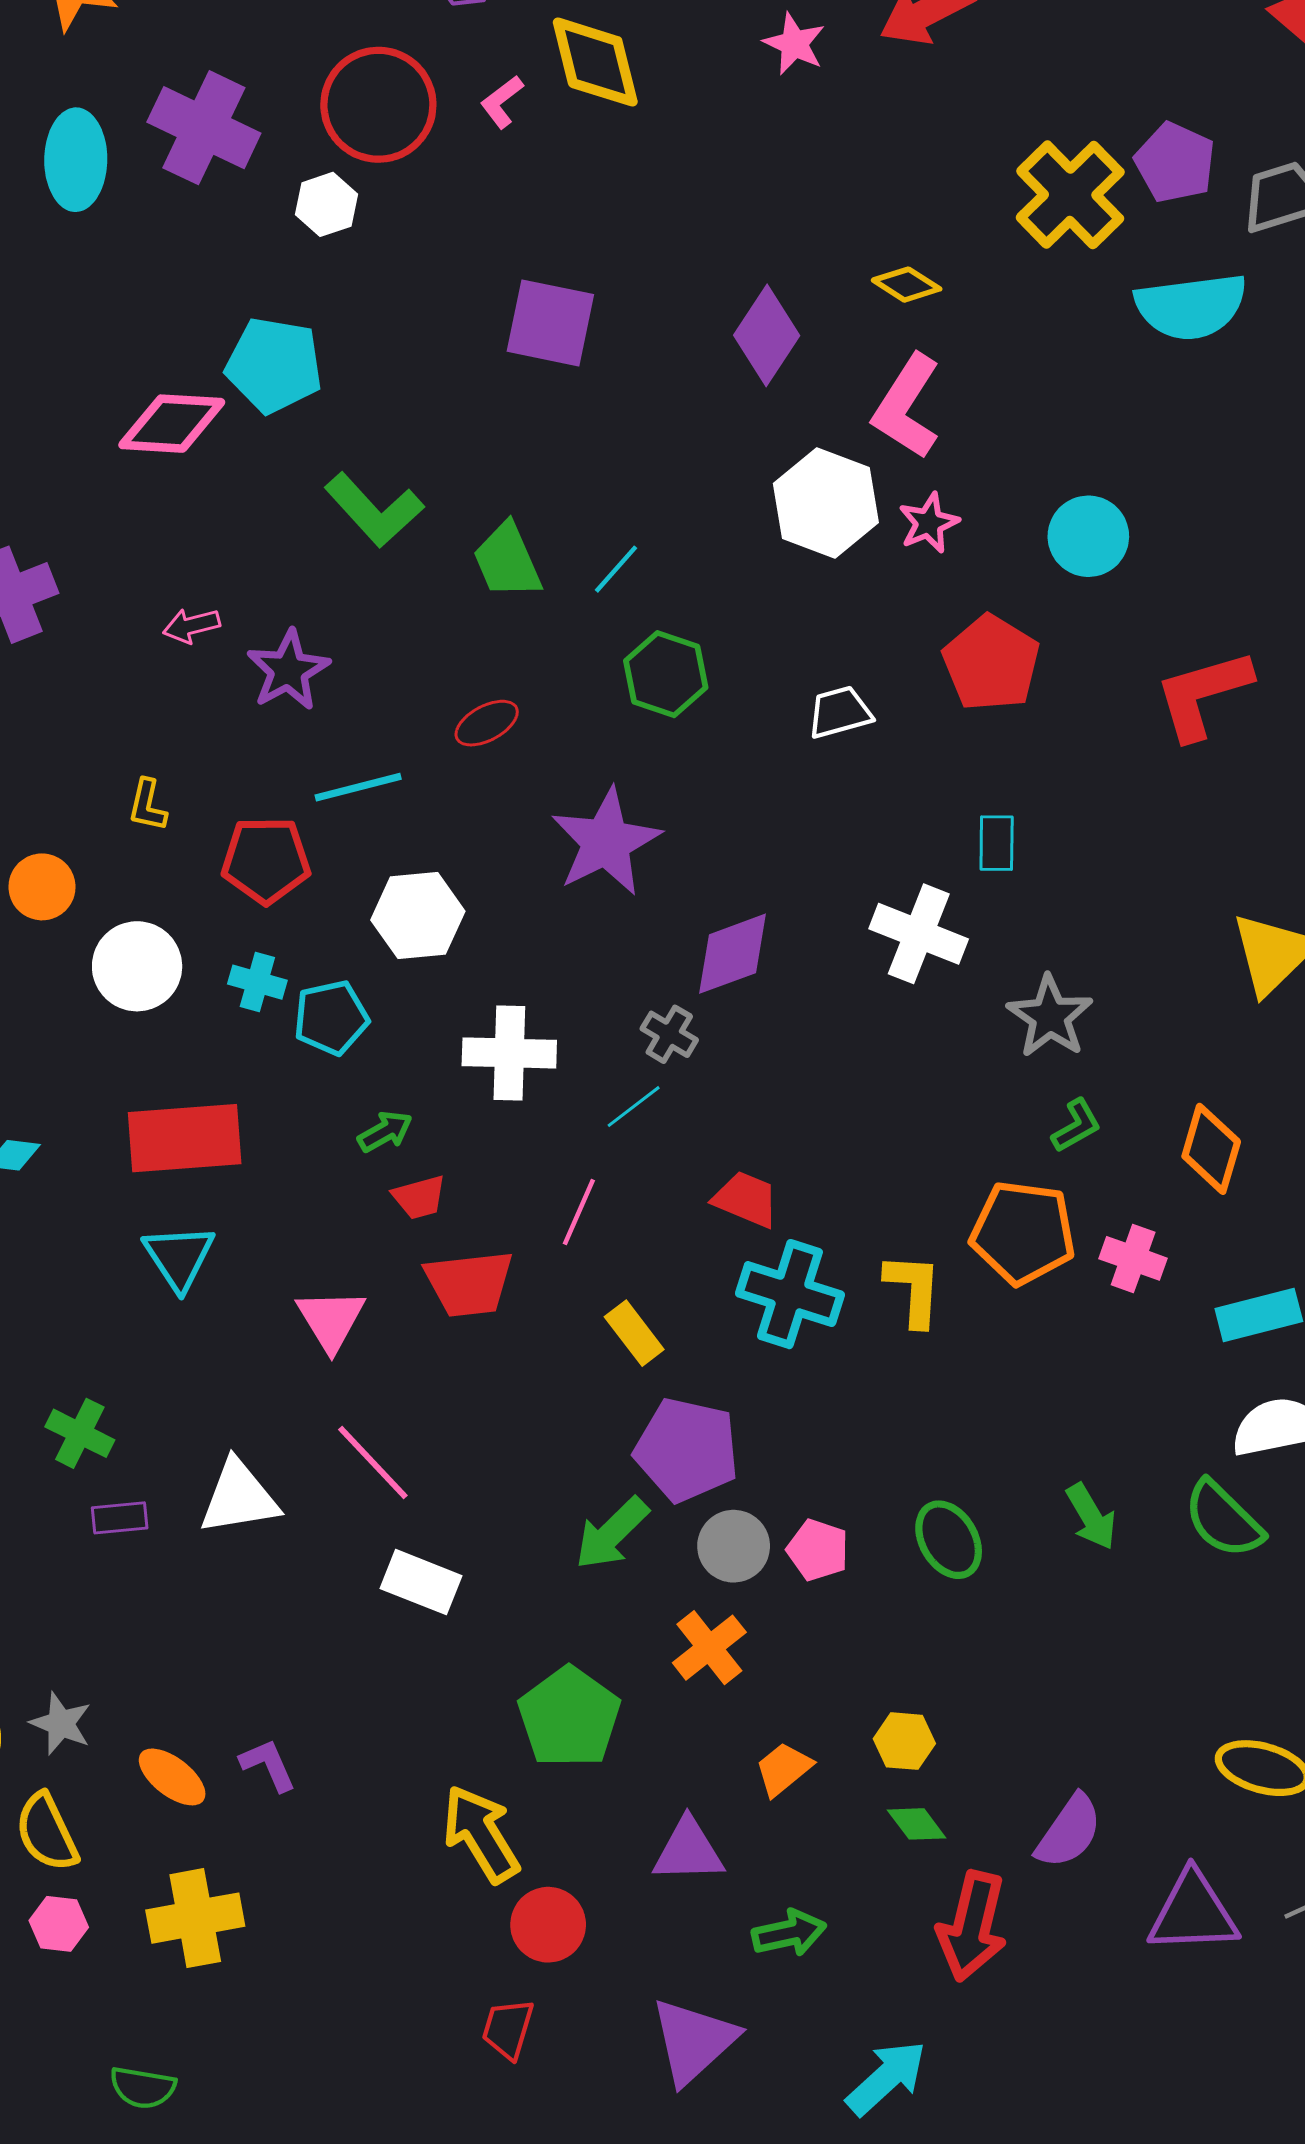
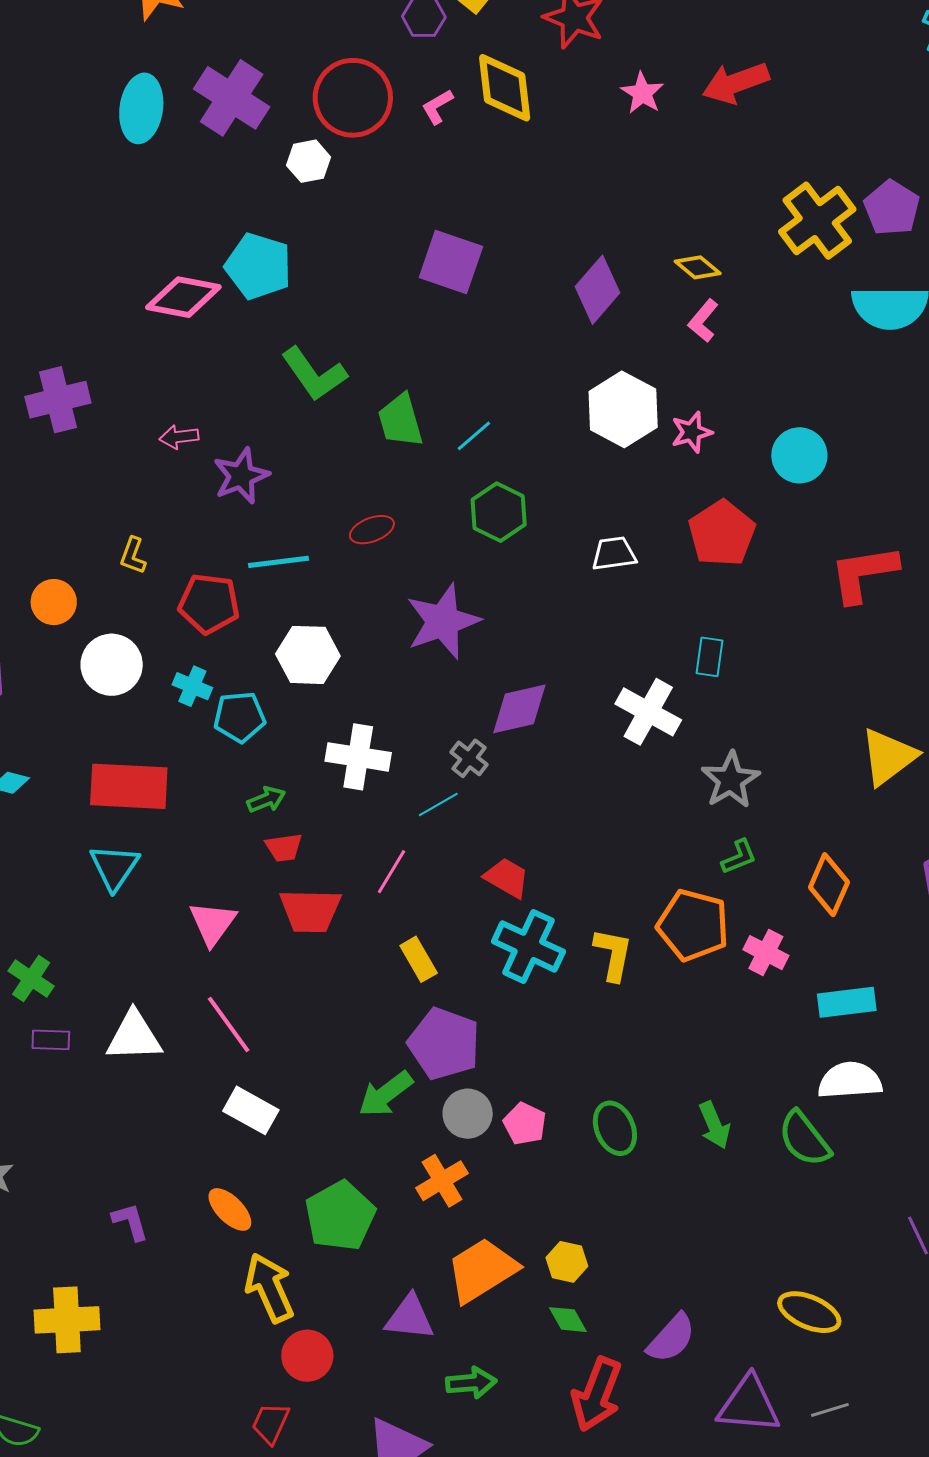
pink L-shape: (907, 407) -> (703, 321), moved, size x0.6
orange trapezoid: (784, 1769) -> (482, 1270), size x1.8
orange ellipse: (172, 1777) -> (230, 1209), moved

